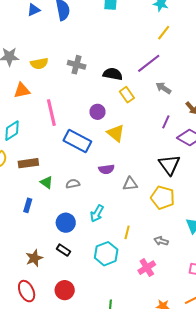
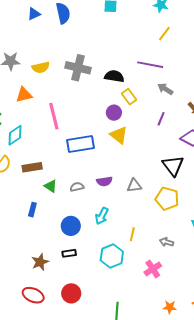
purple line: (149, 63) -> (150, 65), turned 50
gray cross: (77, 65) -> (78, 68), size x1.4
purple circle: (97, 112) -> (114, 113), moved
purple line: (166, 122) -> (161, 119), moved
blue rectangle: (77, 141) -> (81, 144), turned -36
purple semicircle: (106, 169) -> (104, 181), moved
black rectangle: (64, 250) -> (69, 253), turned -40
red ellipse: (27, 291) -> (33, 295), turned -40

